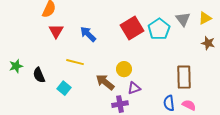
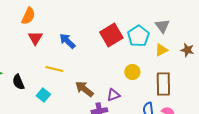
yellow triangle: (205, 18) -> (161, 50), moved
yellow circle: (124, 69) -> (132, 72), moved

